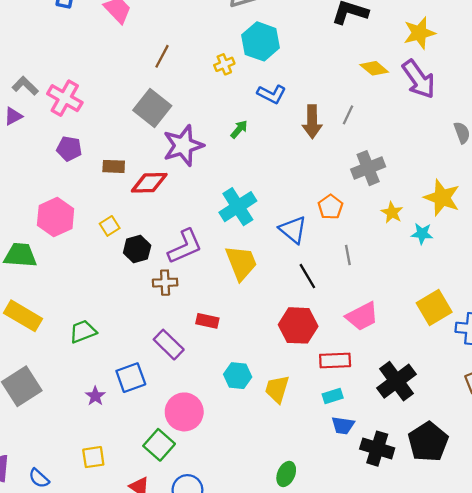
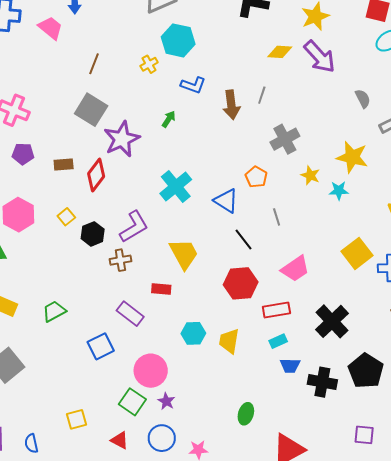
yellow diamond: (374, 68) -> (280, 52), turned -30
red diamond: (149, 183) -> (96, 175), turned -44
yellow trapezoid: (241, 263) -> (184, 254), moved
purple star: (95, 396) -> (166, 401), moved
blue semicircle: (39, 478) -> (31, 443), turned 42

